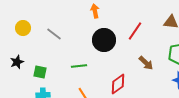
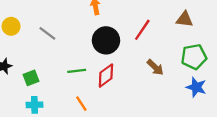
green square: (40, 72) -> (31, 78), turned -32
red diamond: (118, 84) -> (106, 76), moved

